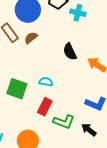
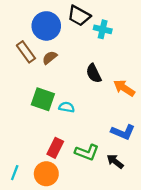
green square: (17, 89) -> (43, 99), moved
red rectangle: (45, 107) -> (55, 148), moved

